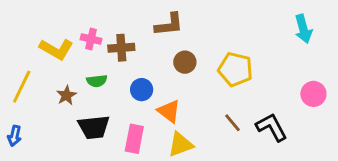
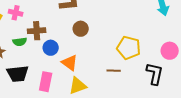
brown cross: (121, 48) -> (37, 31), moved
yellow pentagon: (235, 69) -> (129, 48), moved
brown line: (233, 123) -> (114, 71), turned -48
black L-shape: (272, 127) -> (155, 74), moved, turned 40

